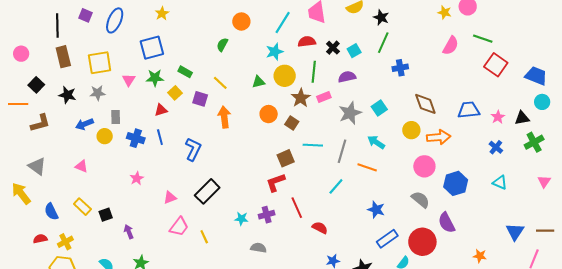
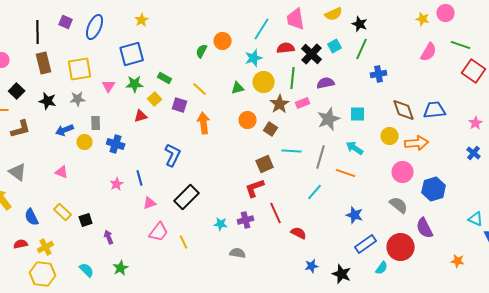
orange circle: (241, 21) -> (223, 41), moved
black cross: (333, 48) -> (312, 54), size x1.5
cyan square: (354, 51) -> (335, 46), moved
cyan square: (379, 108) -> (358, 114), turned 35
blue trapezoid: (469, 110) -> (435, 110), moved
blue line: (160, 137) -> (140, 178), moved
cyan triangle: (500, 182) -> (476, 219), moved

